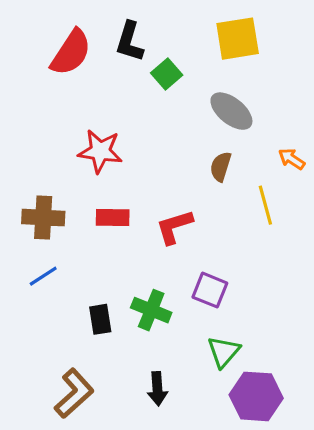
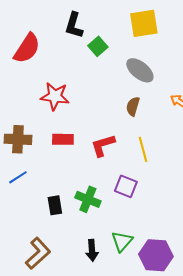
red semicircle: (71, 52) -> (27, 48), moved
yellow line: (265, 205) -> (143, 149), moved
green triangle: (224, 352) -> (122, 241), moved

